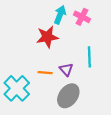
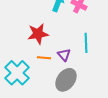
red star: (47, 37) -> (38, 34), moved

